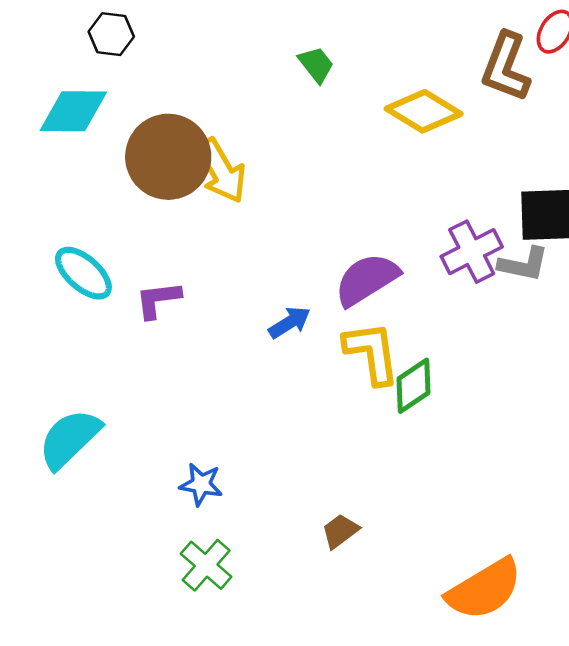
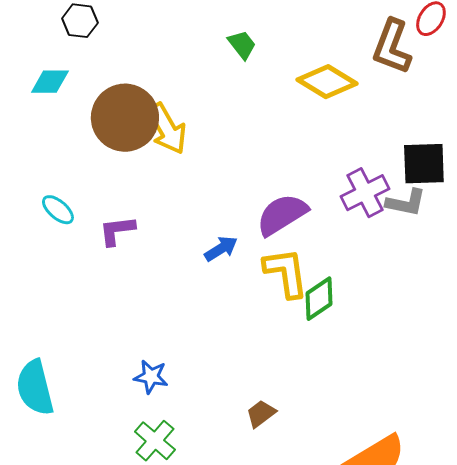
cyan diamond: (73, 111) -> (50, 82), size x0.7
cyan ellipse: (83, 273) -> (58, 210), size x0.7
cyan semicircle: (70, 439) -> (35, 388), moved, turned -60

